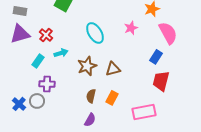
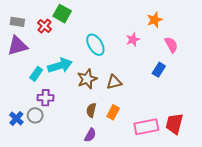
pink semicircle: (168, 33) -> (171, 45), size x0.7
red cross: (46, 35) -> (44, 26), moved
cyan arrow: (61, 53) -> (60, 65), size x1.6
red trapezoid: (161, 81) -> (174, 124), moved

